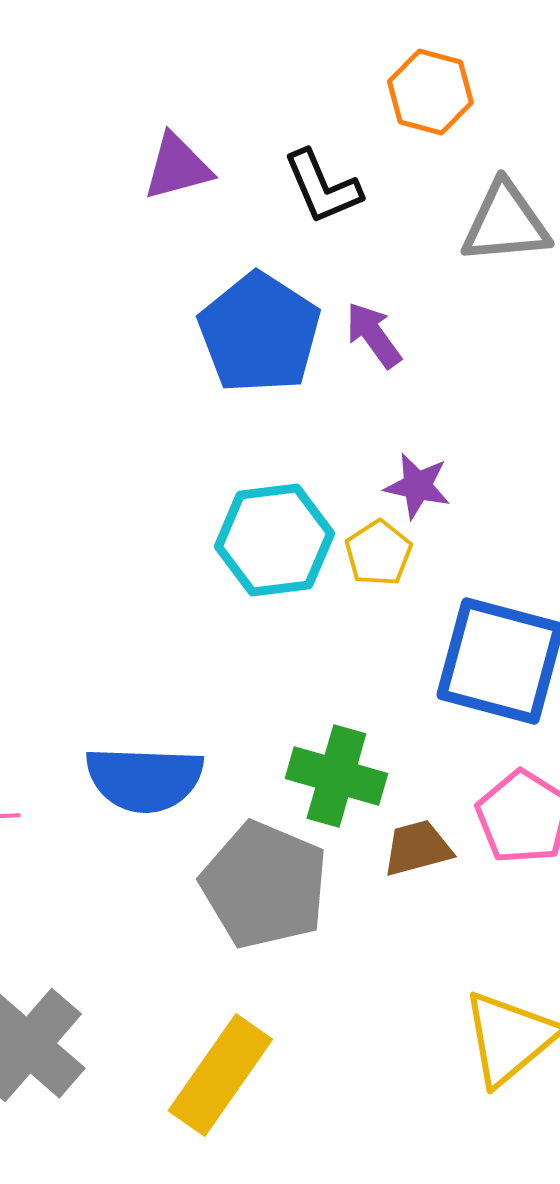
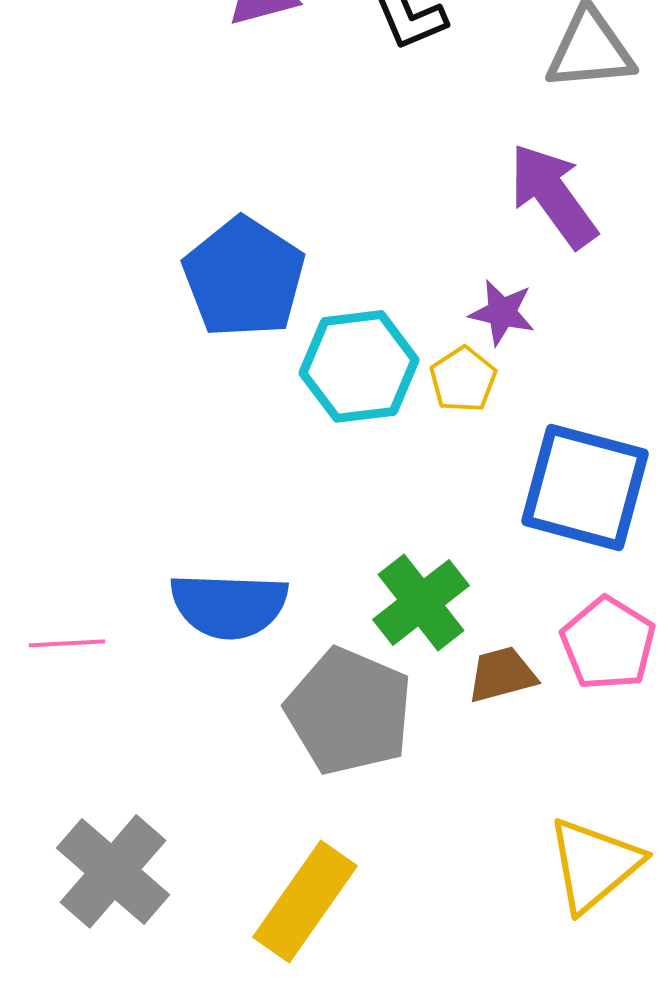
blue pentagon: (259, 333) -> (244, 277), moved
purple arrow: (373, 335) -> (553, 195), moved, size x1.6
green cross: (336, 776) -> (421, 602), turned 36

